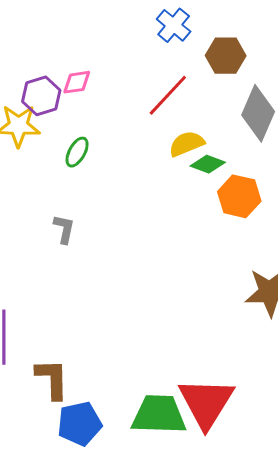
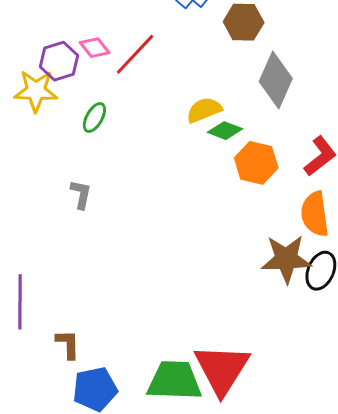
pink diamond: (77, 82) -> (95, 48), turned 60
red line: (168, 95) -> (135, 54), moved
brown L-shape: (52, 379) -> (68, 344), size x0.7

